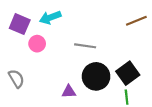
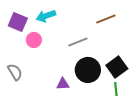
brown line: (136, 21) -> (106, 19), moved
gray line: (85, 46) -> (78, 42), turned -30

